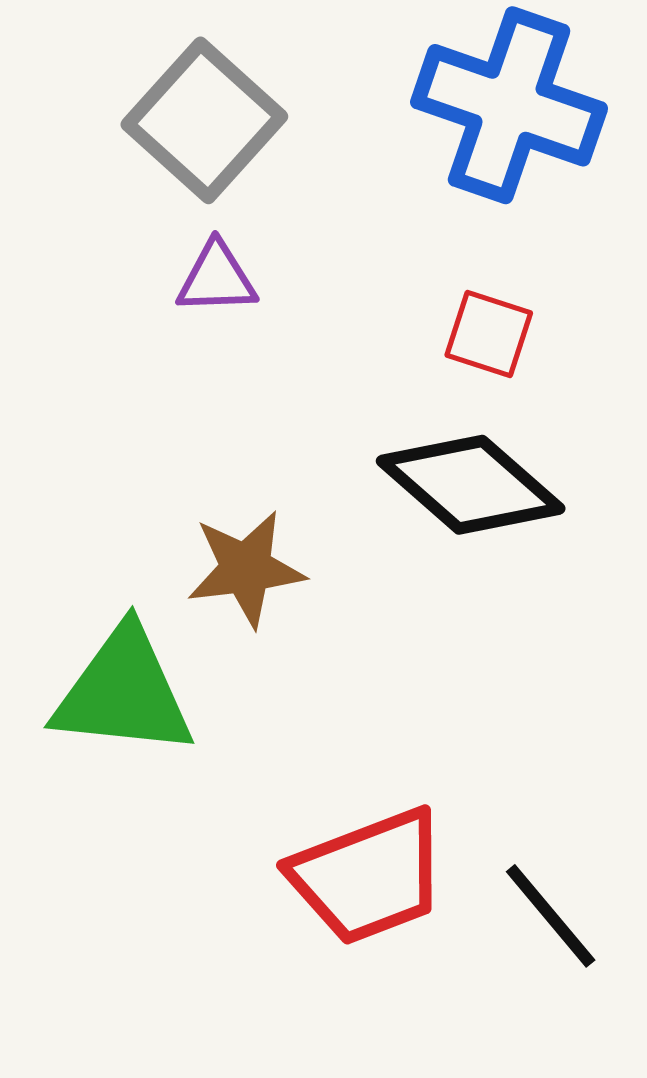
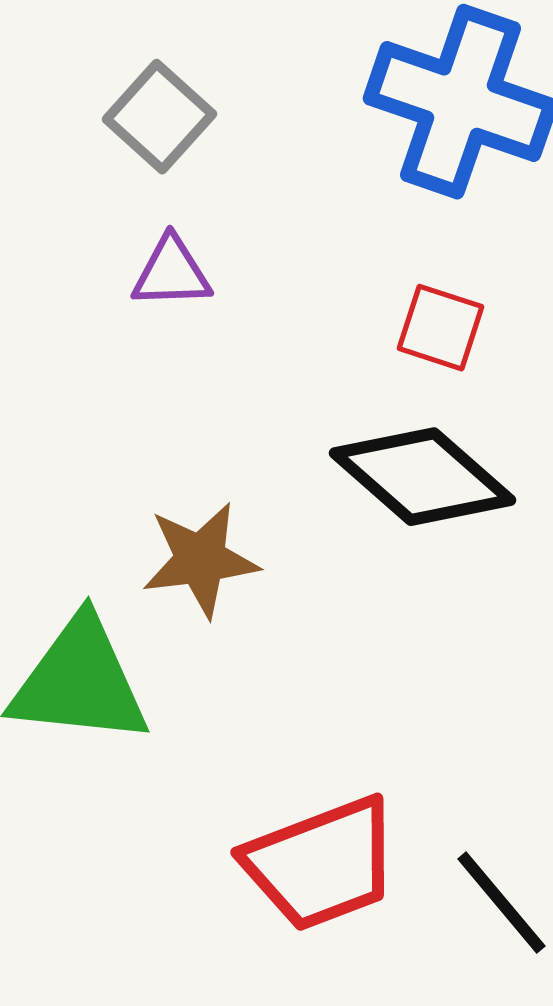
gray square: (204, 120) -> (159, 117), size x0.7

